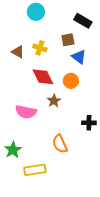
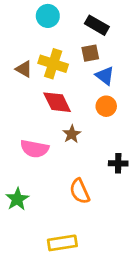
black rectangle: (83, 21) -> (97, 25), moved
yellow cross: (40, 48) -> (53, 64), size x1.5
orange circle: (71, 81) -> (106, 106), moved
yellow rectangle: (35, 170) -> (62, 243), moved

